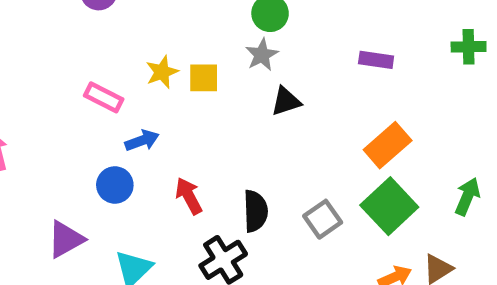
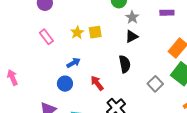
gray star: (262, 55) -> (132, 17), moved
pink rectangle: (104, 97) -> (46, 37), moved, turned 35
black semicircle: (255, 211) -> (125, 64), moved

